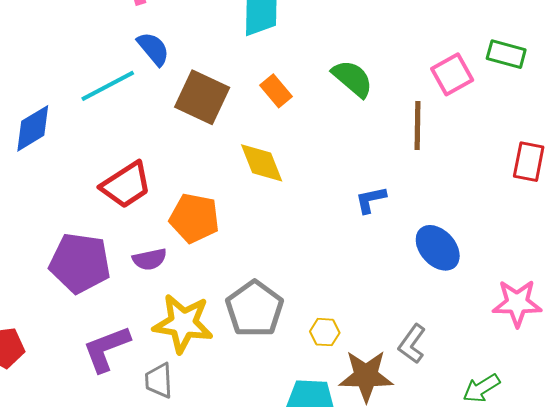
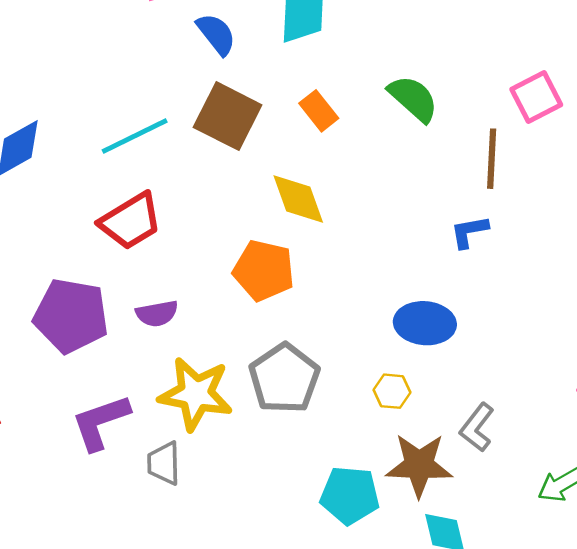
blue semicircle: (153, 49) -> (216, 34), moved
cyan line: (108, 86) -> (135, 136), moved
blue L-shape: (371, 200) -> (469, 232), moved
orange pentagon: (194, 218) -> (264, 270), moved
blue ellipse: (438, 248) -> (425, 323), moved, turned -45
yellow hexagon: (325, 332) -> (392, 391), moved

